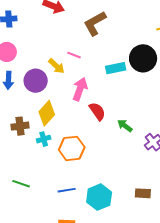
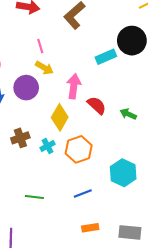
pink line: (74, 55) -> (40, 46), moved, turned 64
yellow diamond: (47, 113) -> (60, 117), moved
cyan hexagon: (99, 197) -> (123, 173), moved

